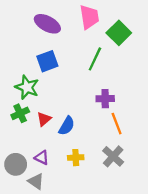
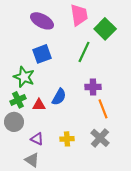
red triangle: (44, 119) -> (39, 105), turned 40
blue semicircle: (67, 126) -> (59, 97), moved
gray circle: (16, 164) -> (14, 122), moved

